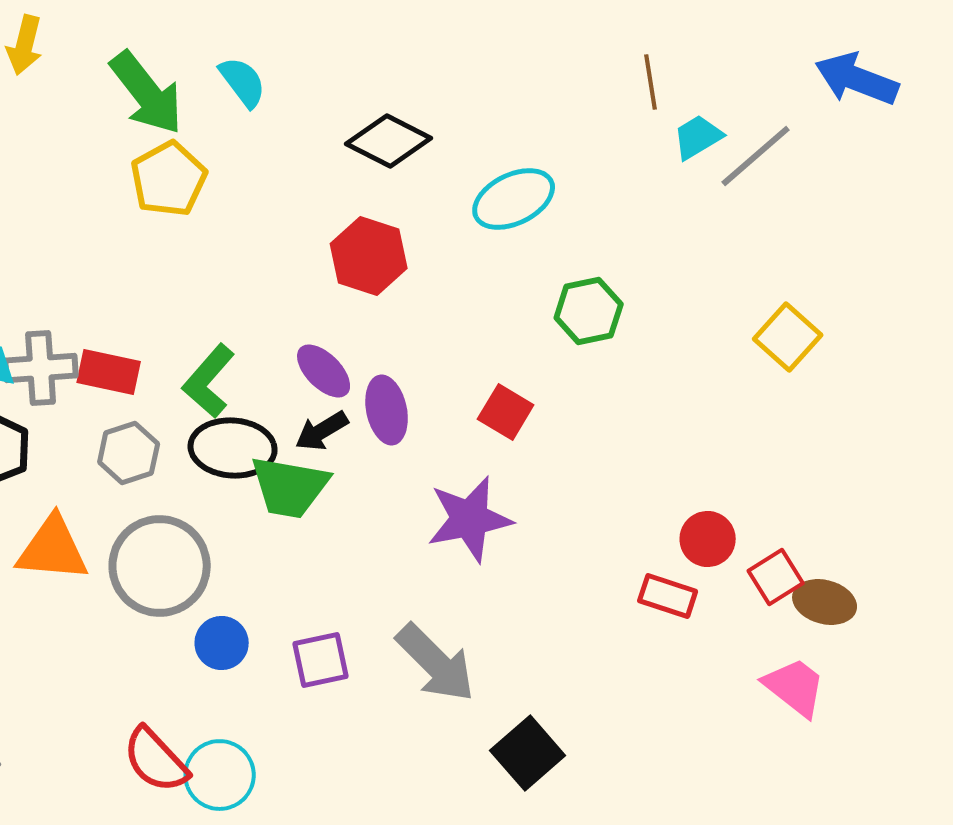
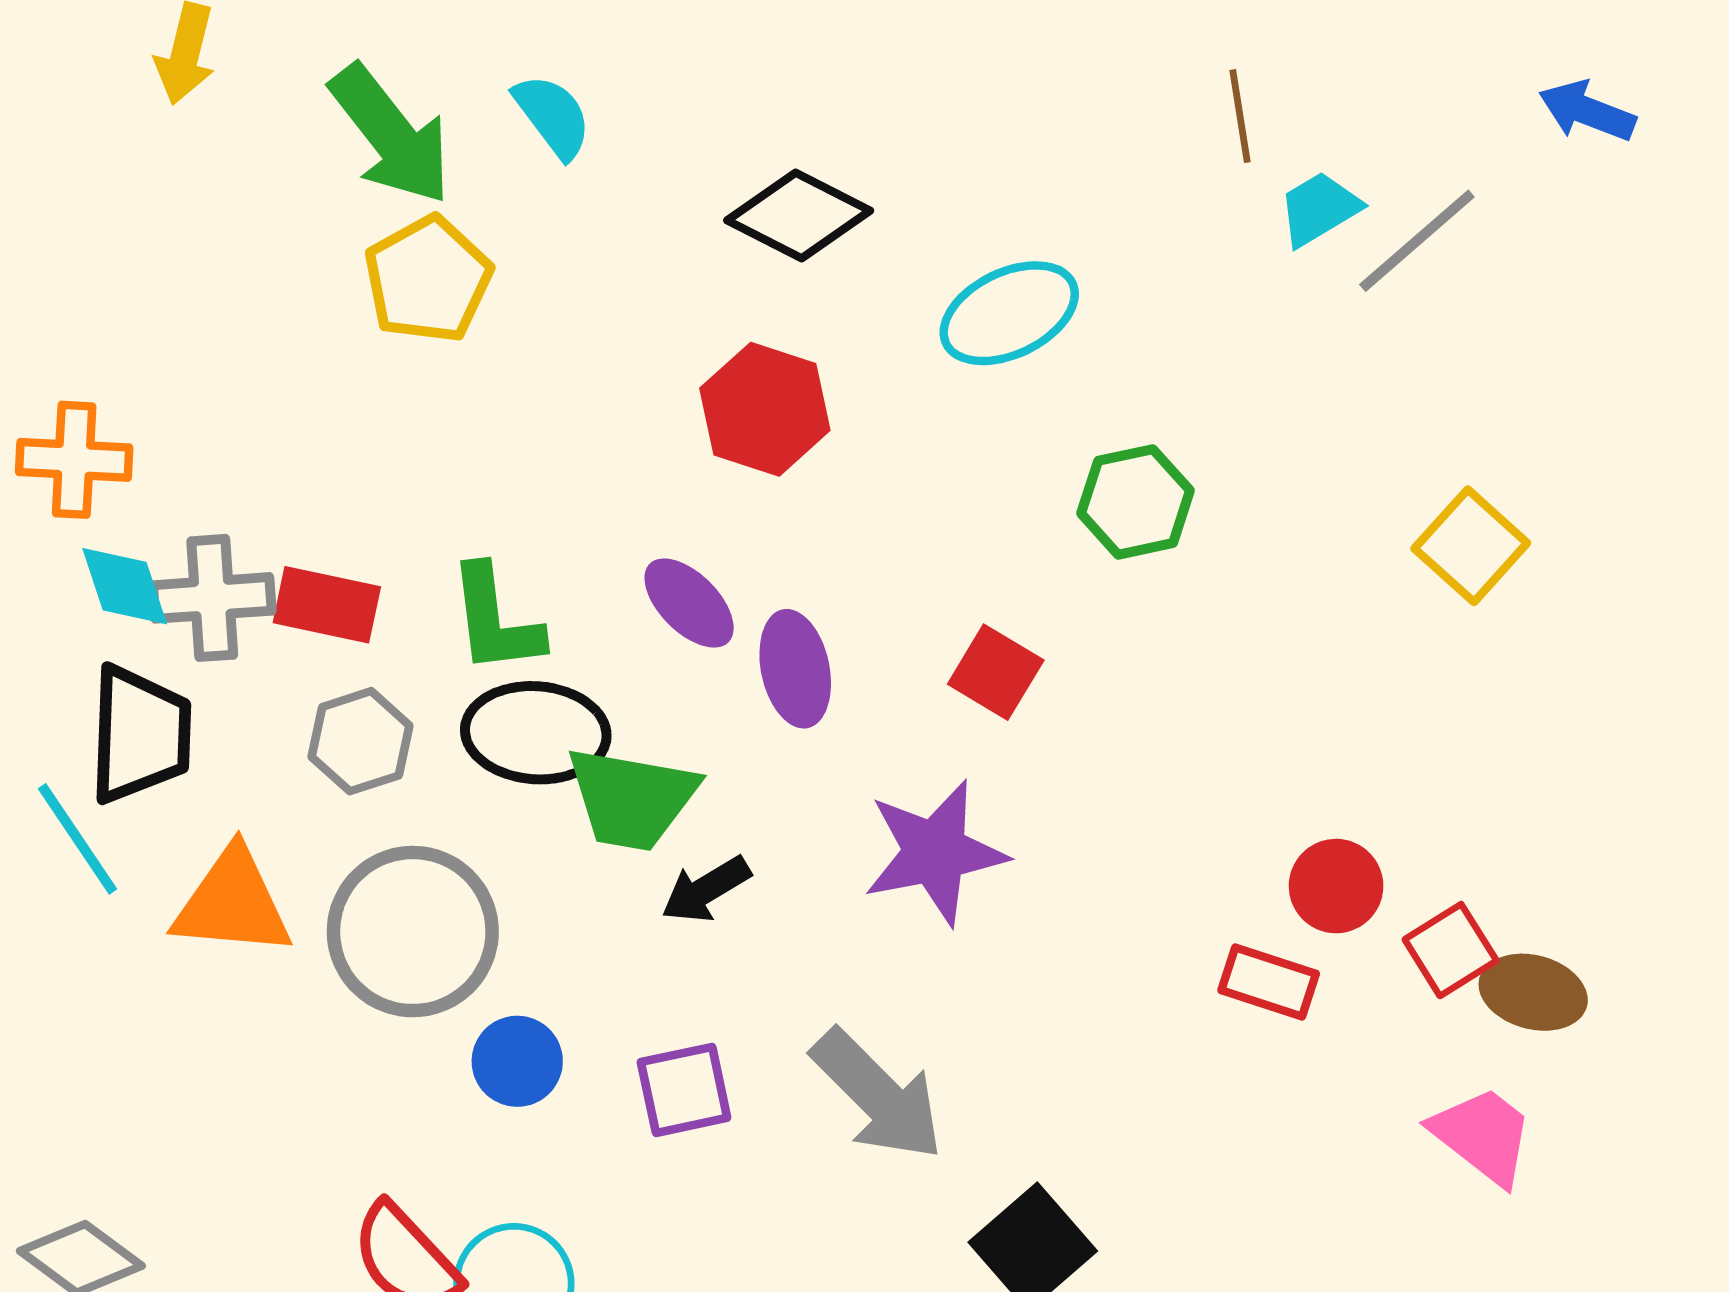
blue arrow: (857, 79) -> (1587, 111), size x0.7
green L-shape: (209, 381) -> (495, 620), turned -48
black arrow: (322, 431) -> (706, 889), moved

